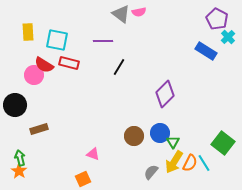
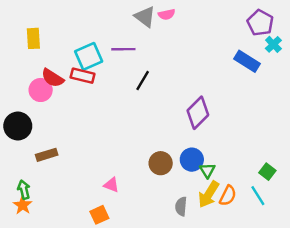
cyan square: (57, 40) -> (89, 56), moved, turned -35
green square: (223, 143) -> (267, 172), size x0.6
cyan line: (204, 163) -> (258, 196), moved
gray semicircle: (151, 172) -> (181, 206), turned -35

